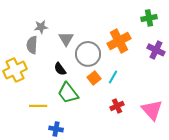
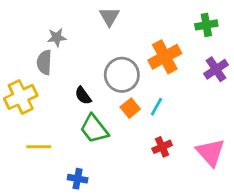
gray triangle: (66, 39) -> (109, 17), moved
purple cross: (156, 50) -> (216, 69), turned 30
yellow line: (38, 106) -> (39, 147), moved

